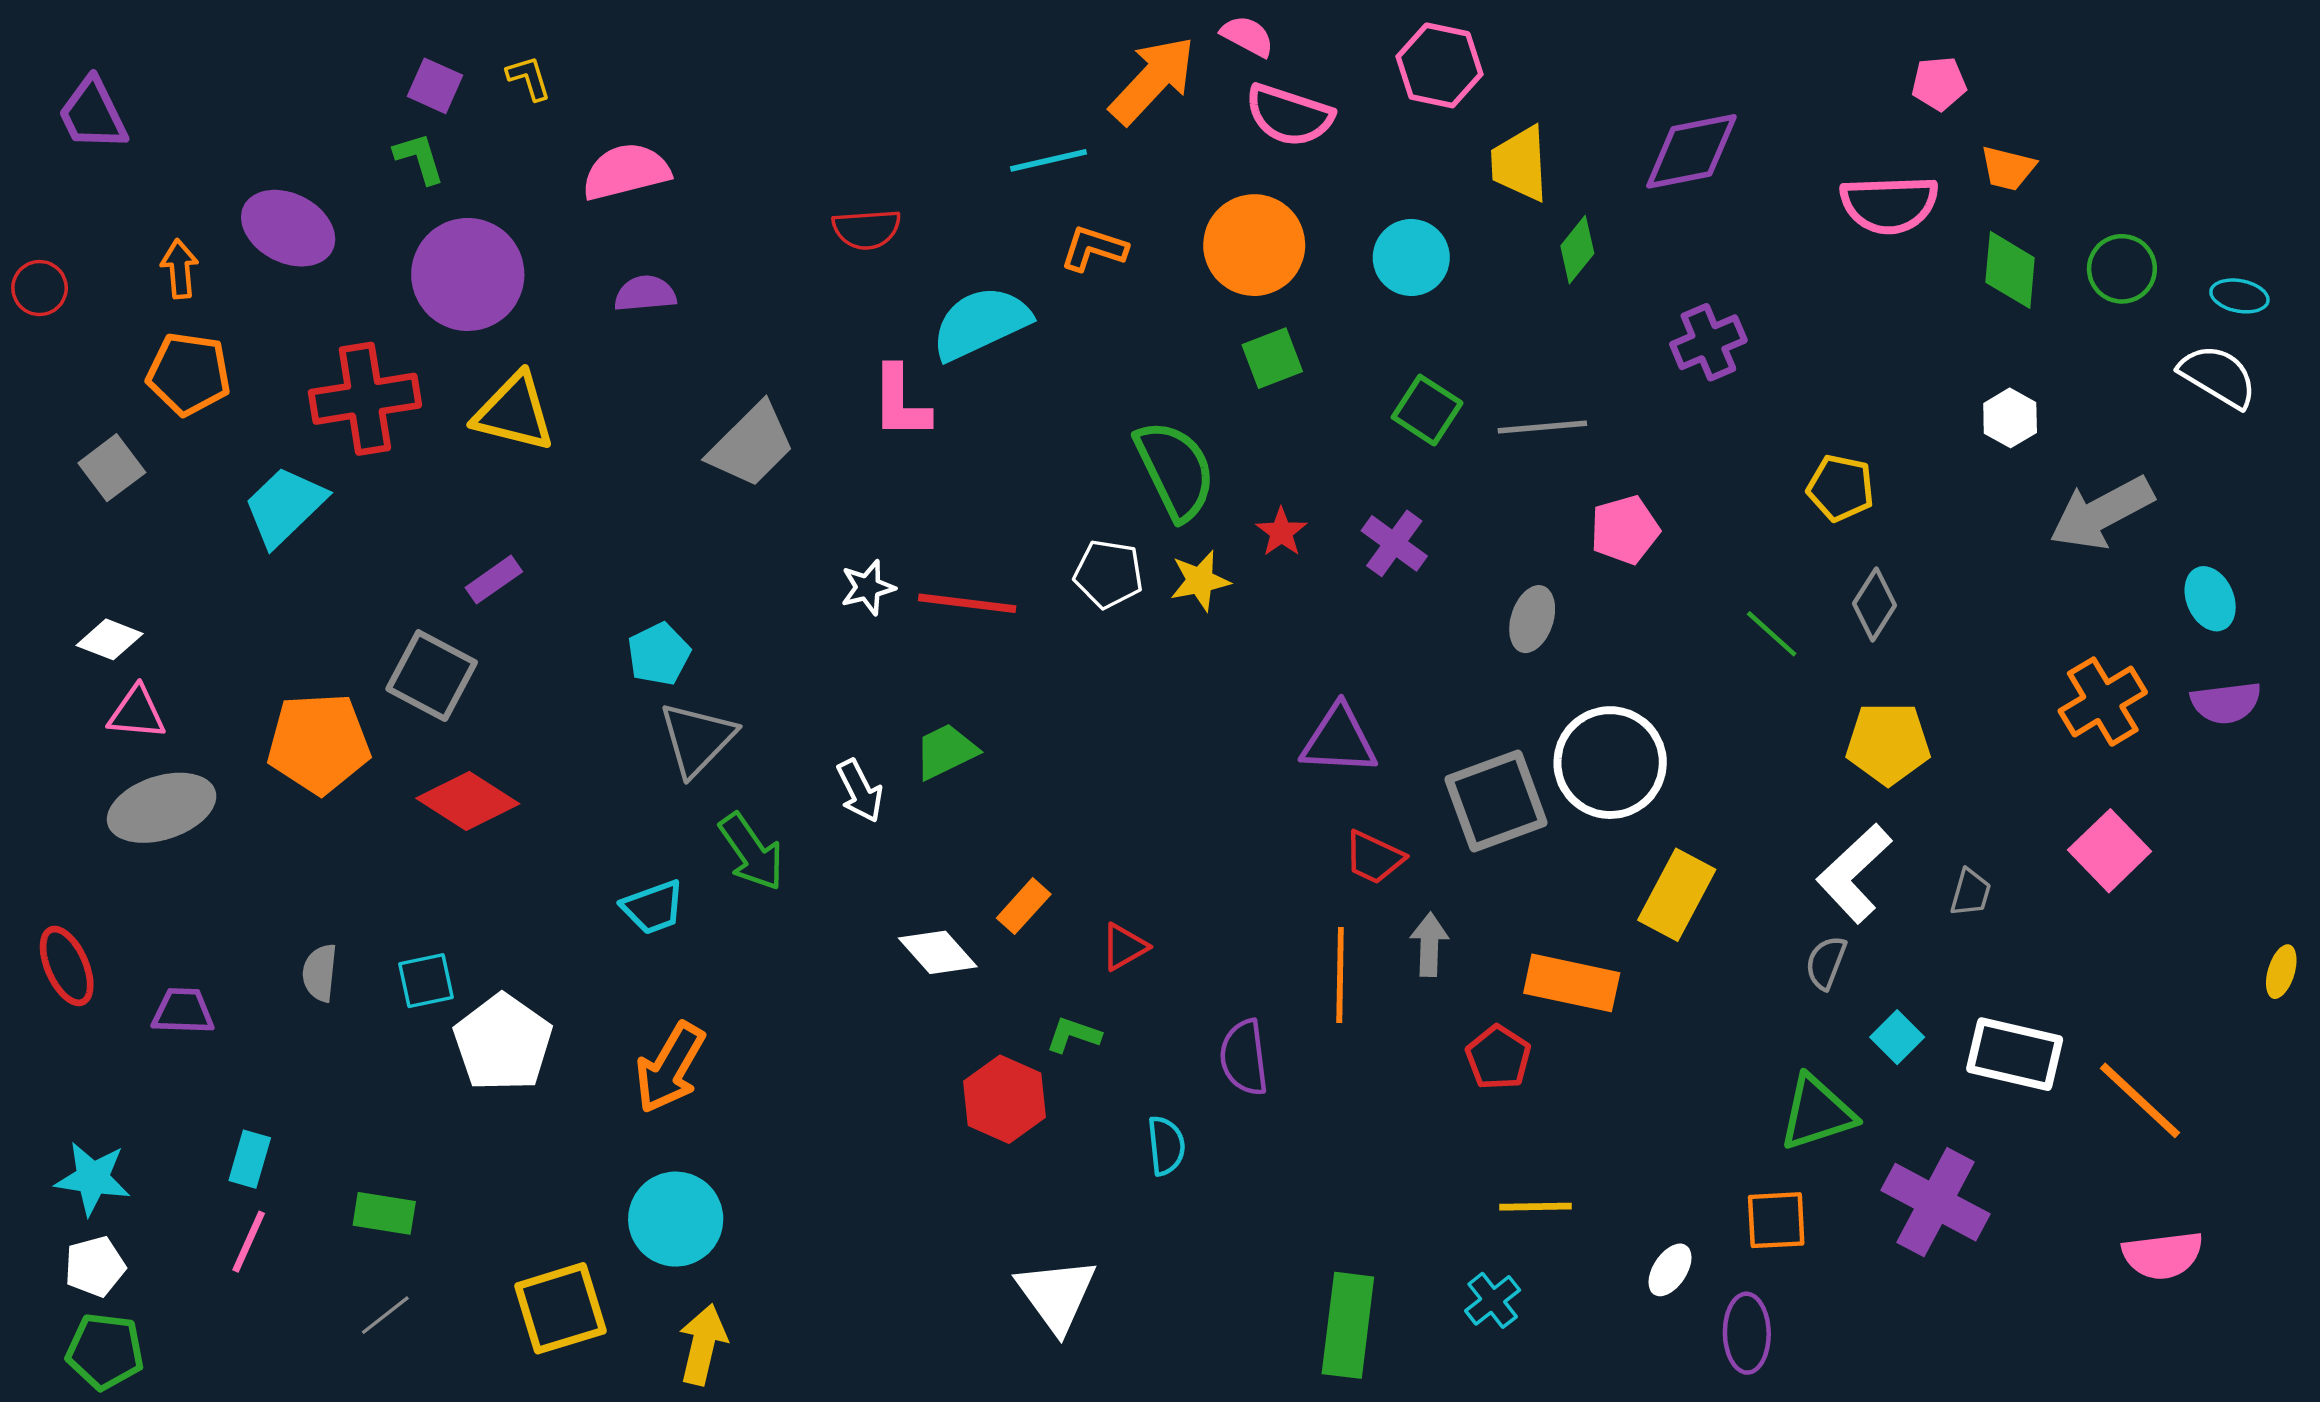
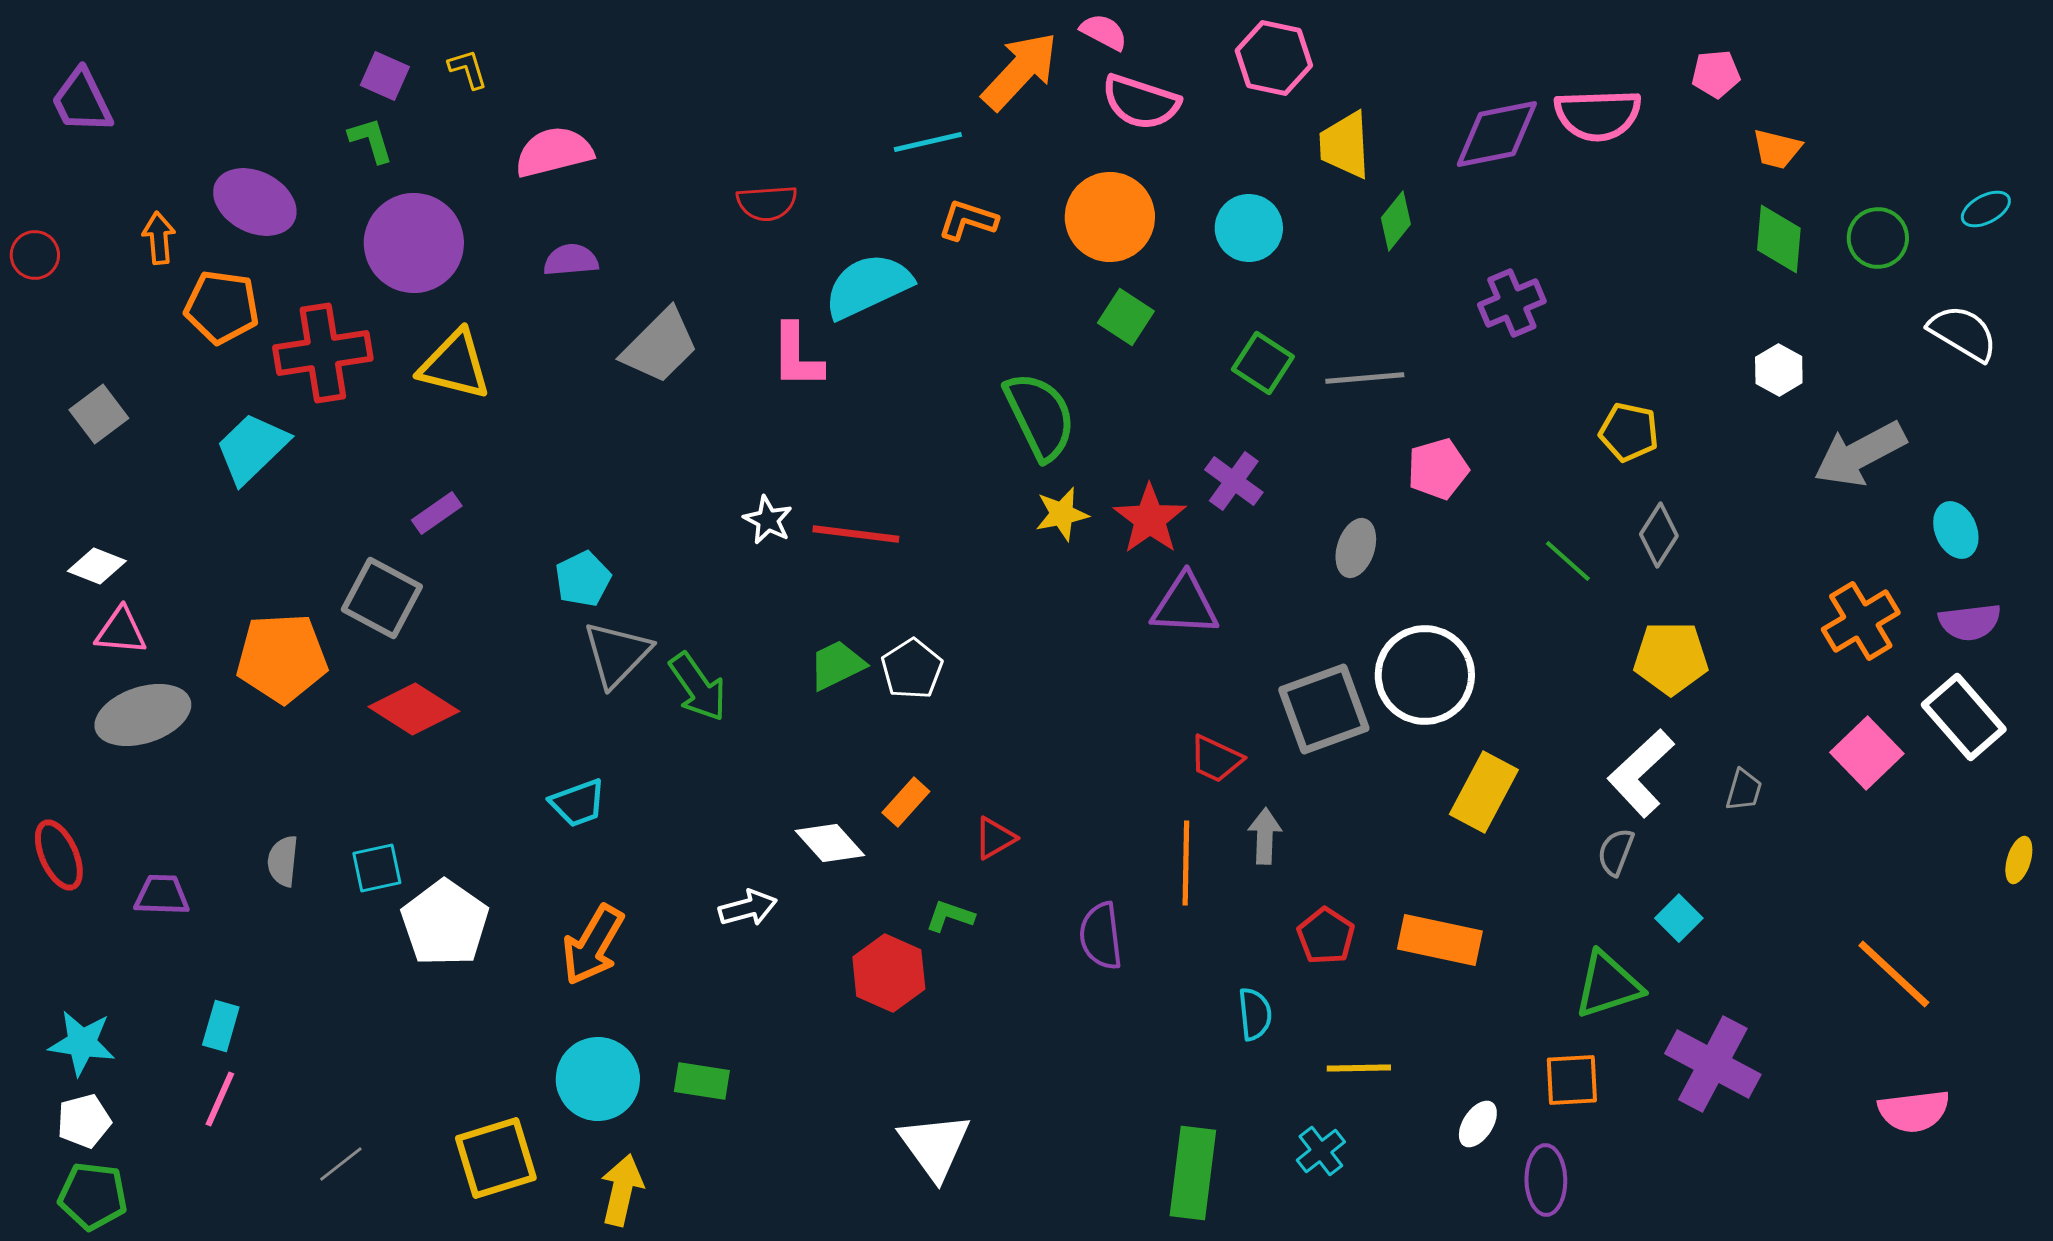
pink semicircle: (1889, 204) -> (1598, 115), moved
cyan ellipse: (2239, 296) -> (1986, 209), moved, turned -39
green square: (1272, 358) -> (1126, 317), turned -36
orange pentagon: (189, 374) -> (222, 307), moved
gray trapezoid: (751, 445) -> (660, 346), moved
red star: (1281, 532) -> (1150, 519), moved, size x1.6
white pentagon: (1108, 574) -> (912, 669), moved, turned 30
white star: (868, 587) -> (768, 520), turned -30
purple triangle: (1339, 740) -> (1185, 605), moved
white arrow: (860, 791) -> (748, 908), moved, turned -78
green arrow: (751, 852) -> (698, 687), moved
orange rectangle: (1572, 983) -> (1440, 940), moved
white rectangle: (2015, 1054) -> (1964, 717), moved, turned 36
cyan semicircle: (1166, 1146) -> (1255, 1014), moved
green rectangle: (384, 1213) -> (702, 1081), moved

